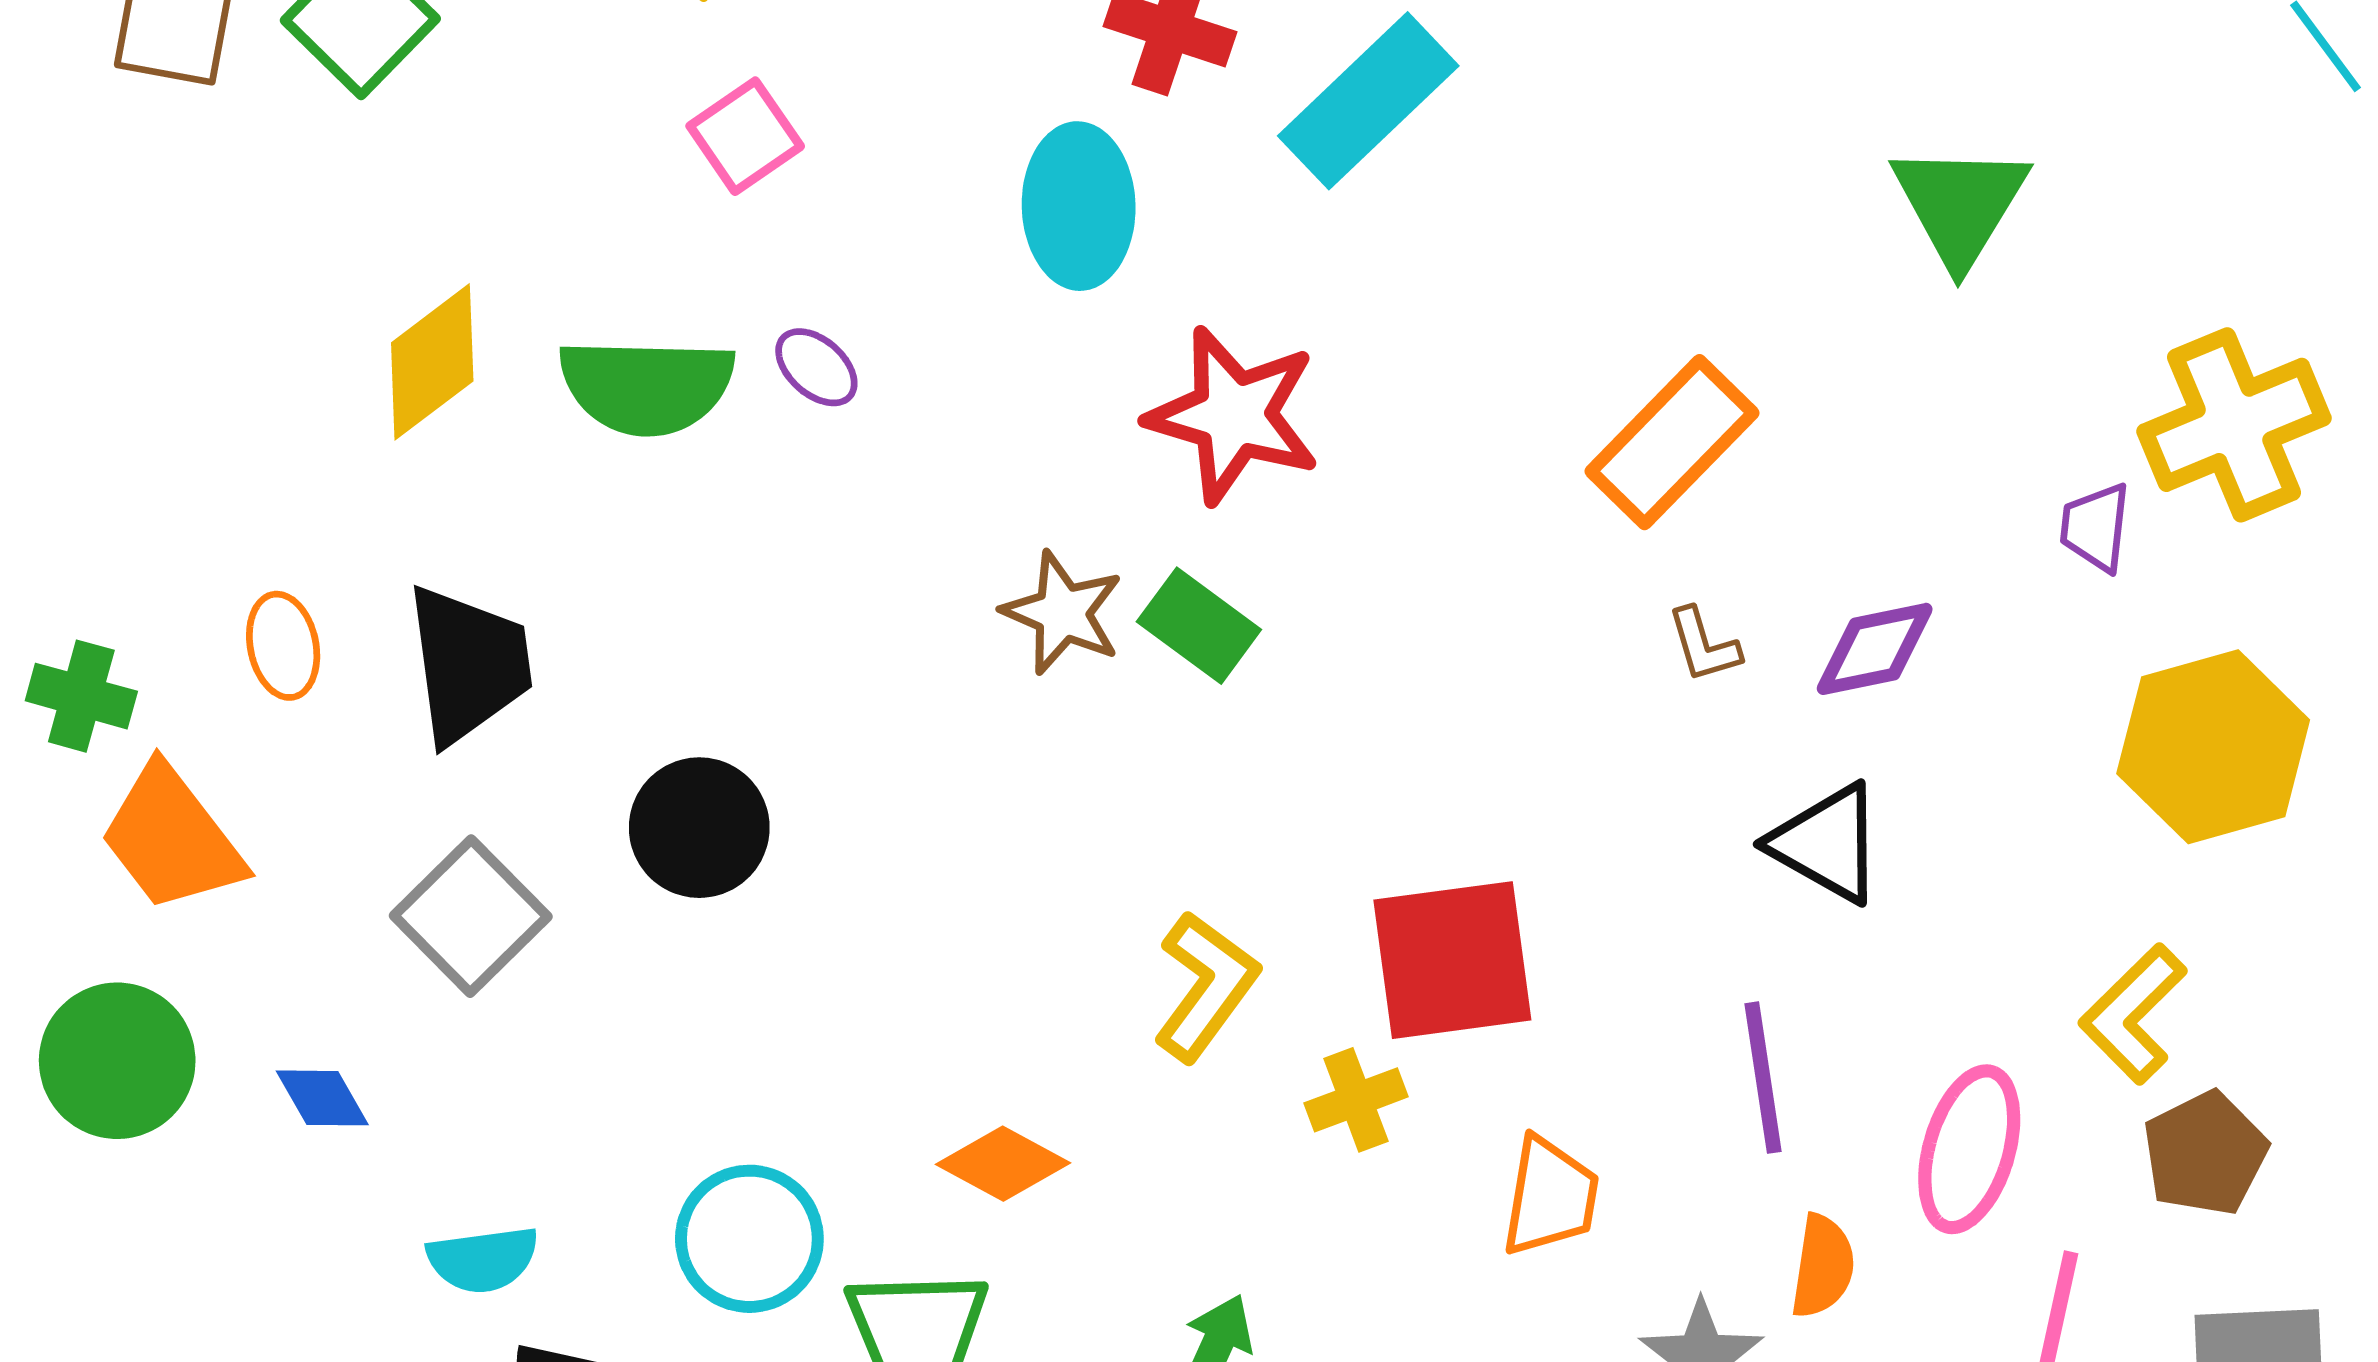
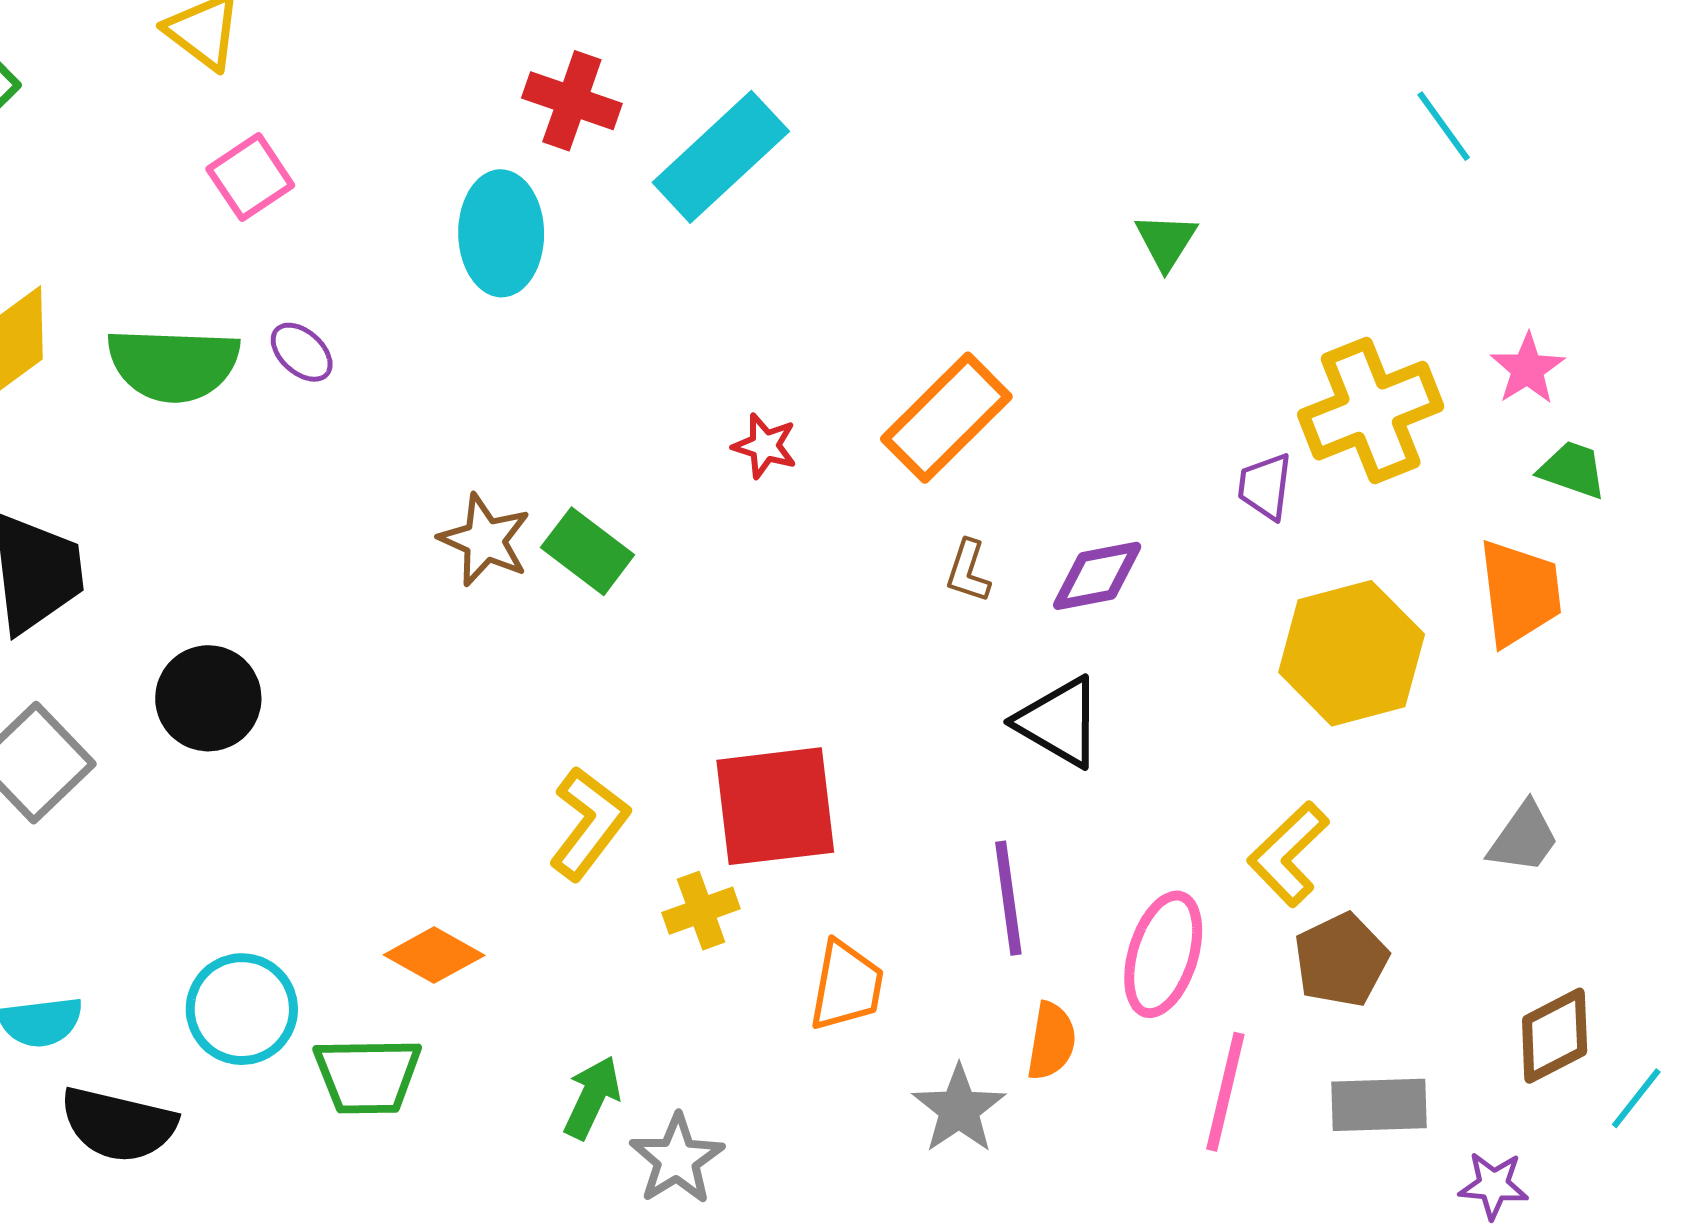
green triangle: (1960, 204) -> (1166, 241), size x0.6
red star: (1234, 415) -> (765, 446), moved, size x0.5
brown L-shape: (1704, 645) -> (968, 571), turned 34

